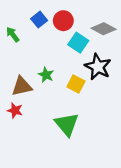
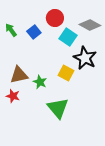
blue square: (39, 20) -> (34, 32), moved
green star: (46, 75) -> (40, 82), moved

